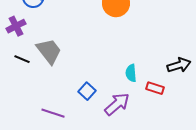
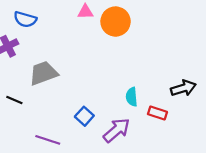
gray trapezoid: (49, 51) -> (43, 73), turned -72
black line: (22, 59) -> (14, 100), moved

